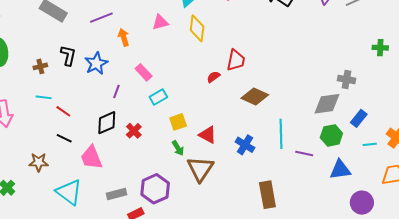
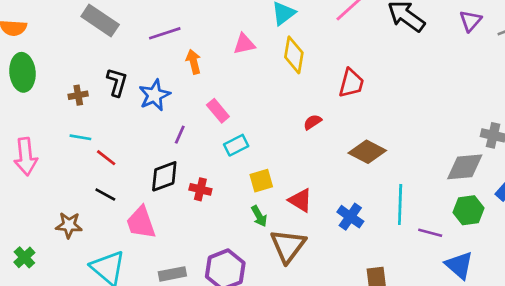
red trapezoid: (236, 60) -> (351, 83), moved
red cross: (134, 131) -> (200, 189), turned -35
blue triangle: (340, 170) -> (459, 265), moved, turned 45

